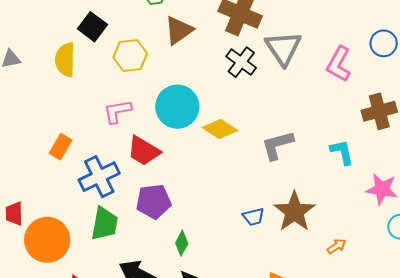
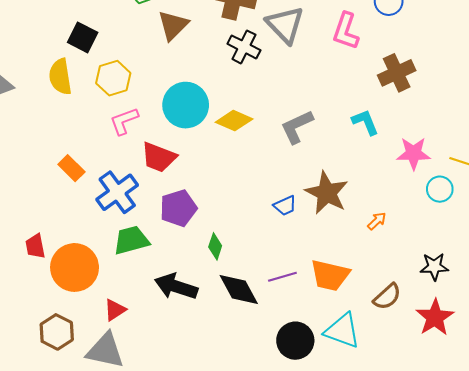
yellow hexagon: (130, 56) -> (113, 78), moved
orange rectangle: (61, 147) -> (71, 168), turned -65
green trapezoid: (105, 224) -> (131, 240), turned -105

